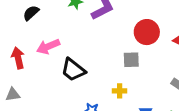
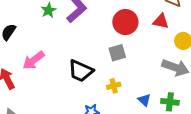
black trapezoid: (73, 70) -> (81, 71), moved

